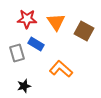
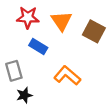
gray rectangle: (17, 53) -> (14, 71), moved

